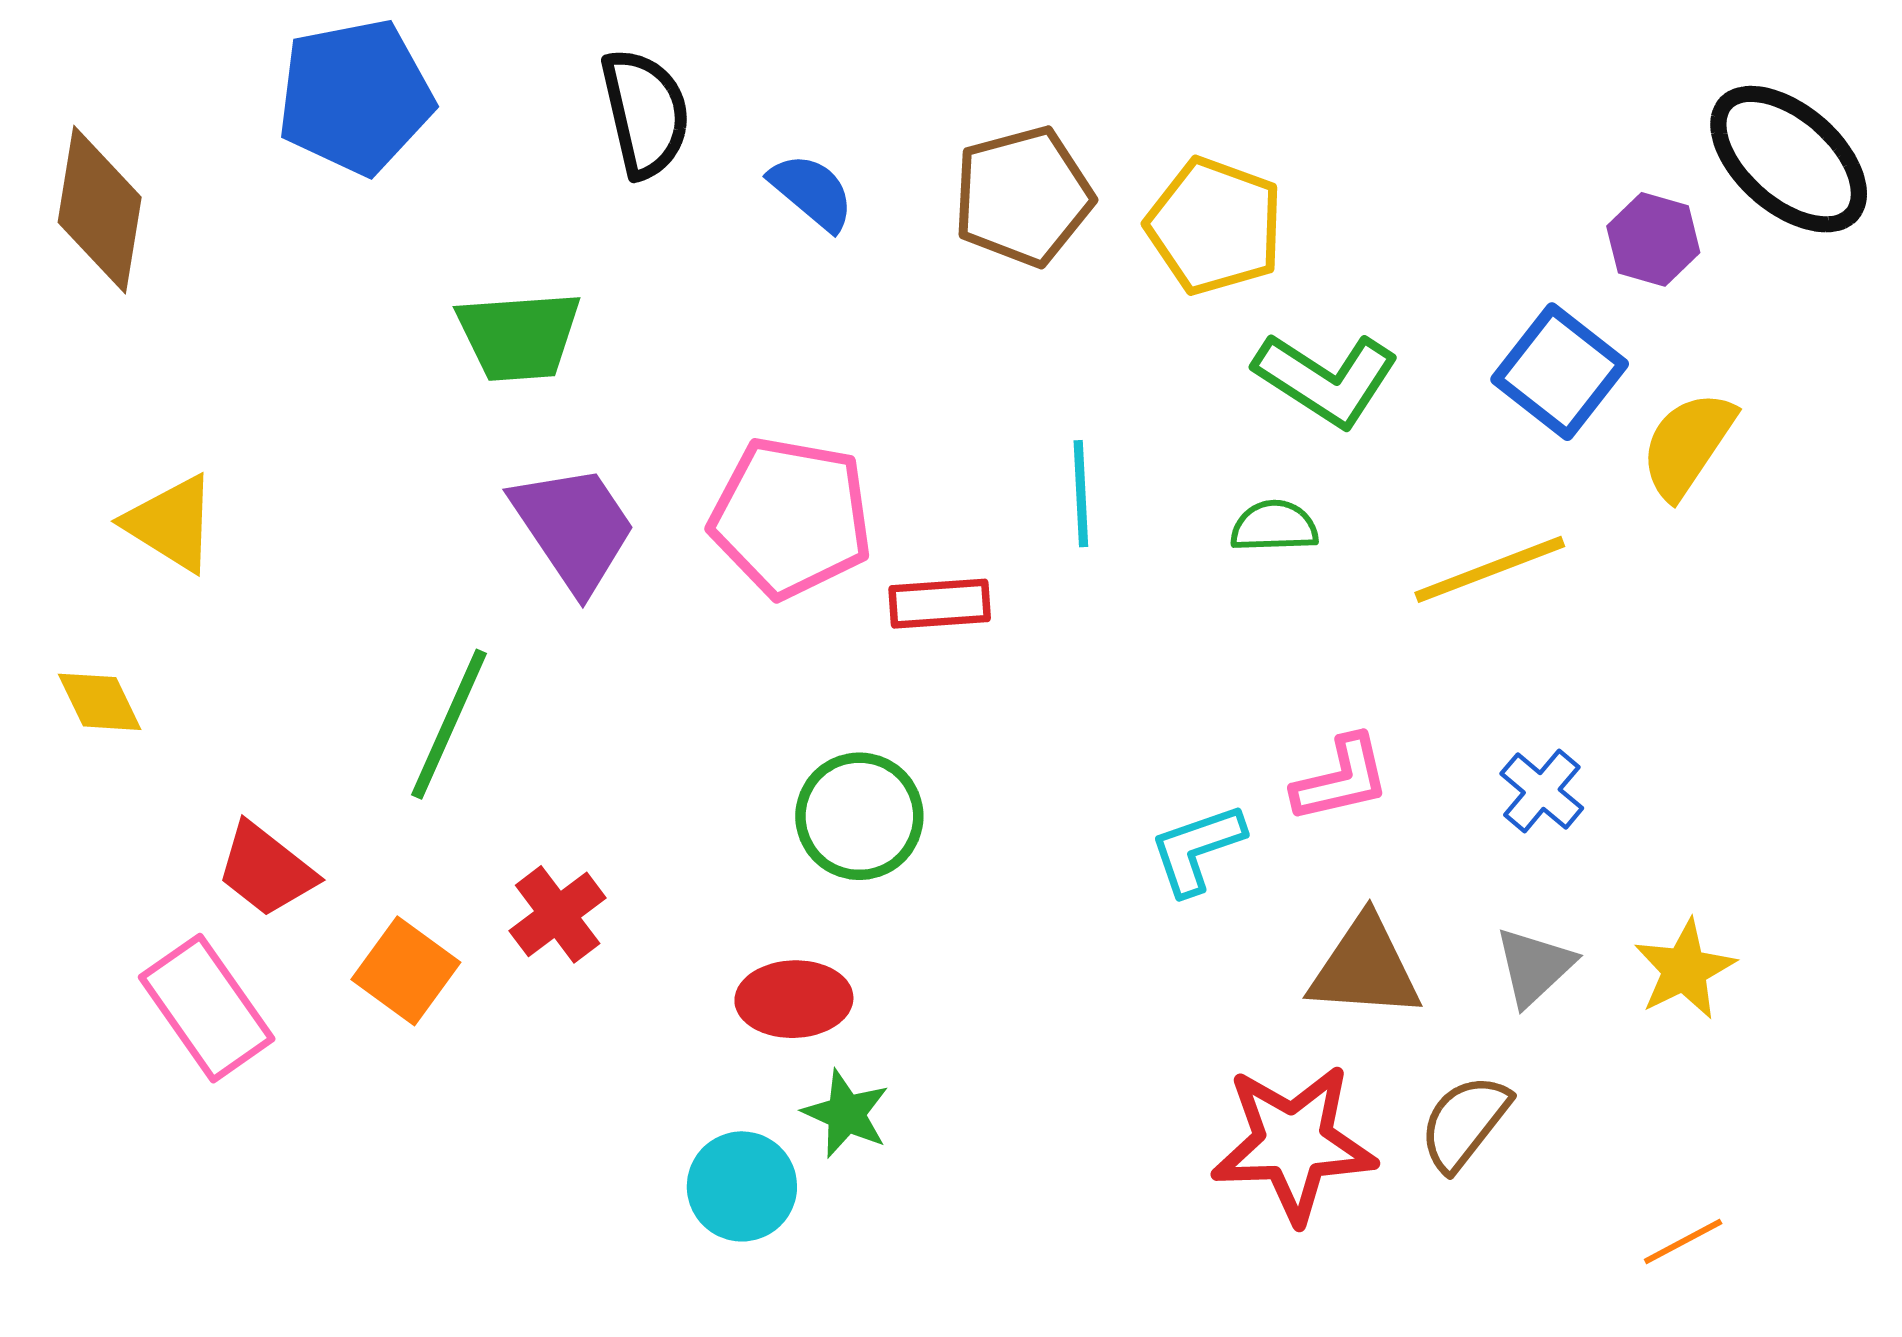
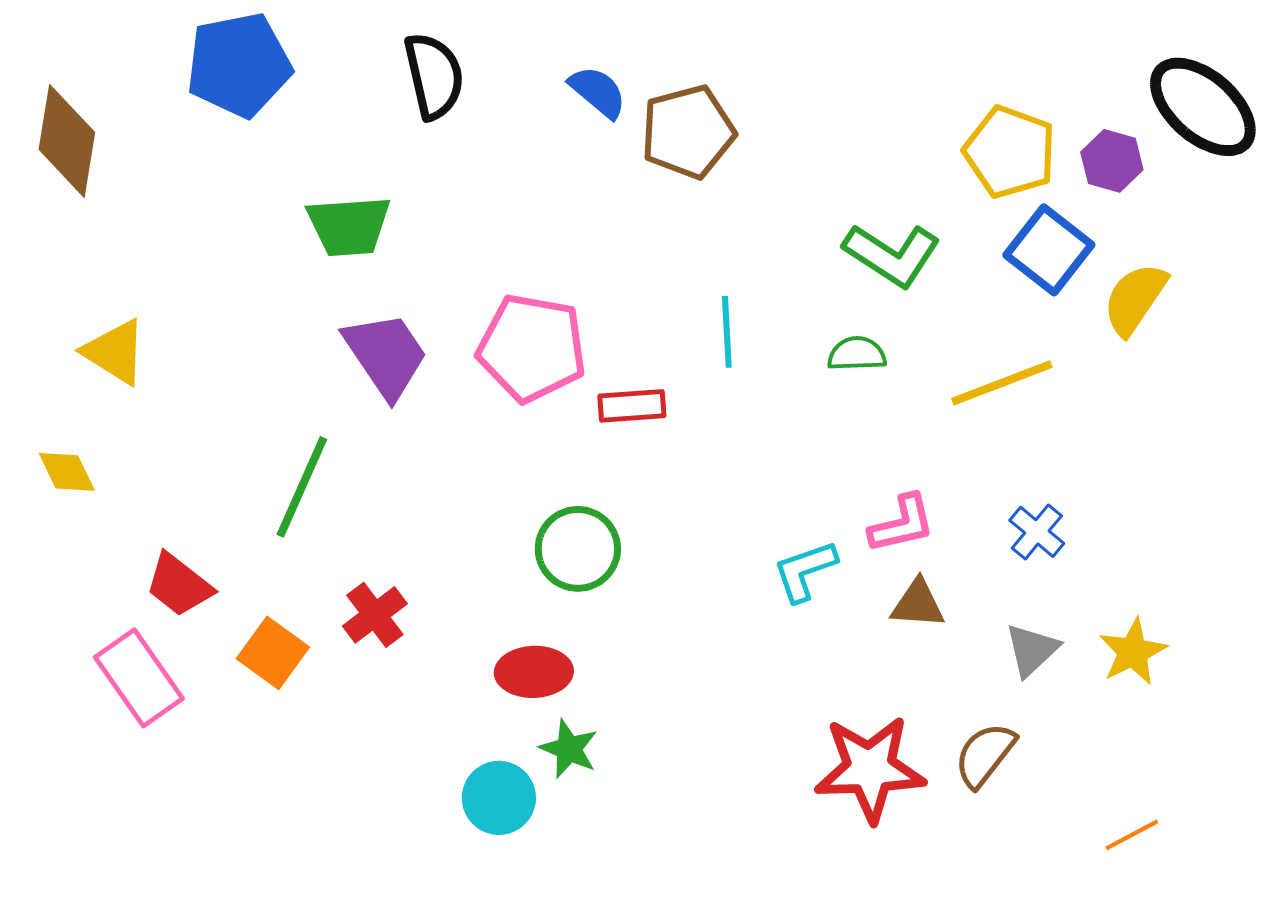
blue semicircle: (812, 192) -> (598, 92), moved
yellow pentagon: (1215, 226) -> (1010, 152), moved
brown triangle: (1365, 968) -> (918, 604), moved, size x0.7

